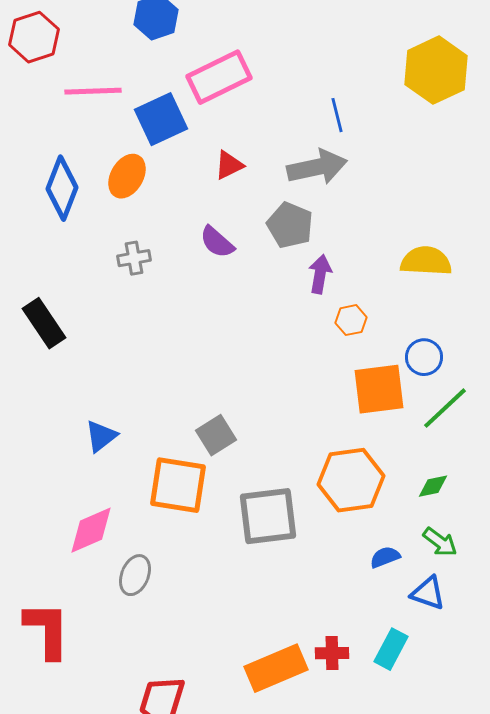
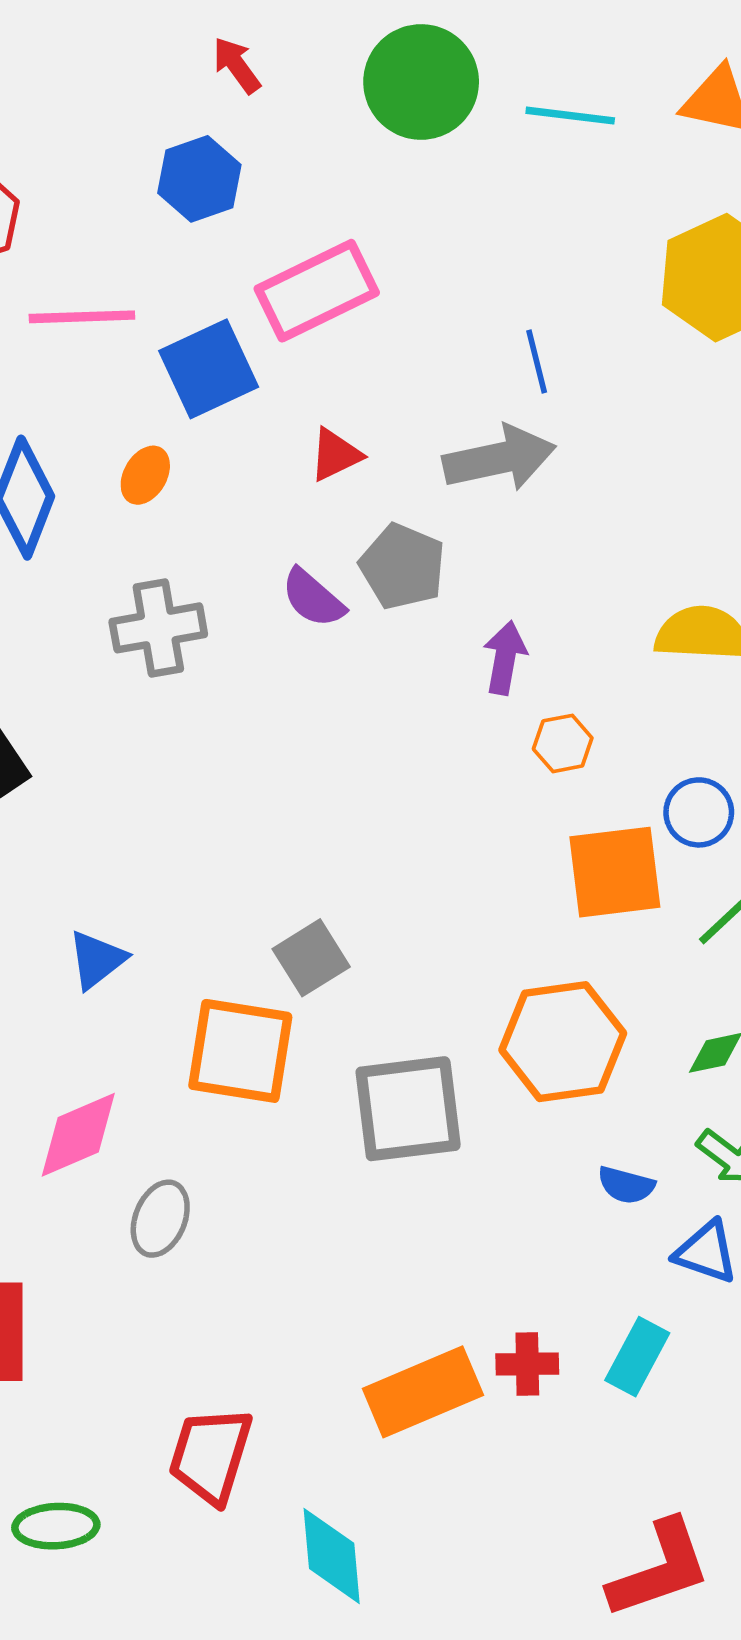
orange ellipse: (127, 176) -> (145, 475), size x0.7
gray pentagon: (290, 225) -> (402, 566), moved
gray cross: (134, 258) -> (158, 628), size x1.5
blue semicircle: (385, 557) -> (626, 1185), turned -144

